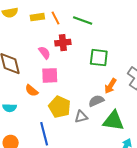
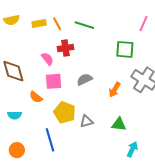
green square: (99, 58) -> (125, 49), moved
gray semicircle: (96, 101) -> (85, 79), moved
green triangle: (113, 121) -> (119, 124), size x0.7

